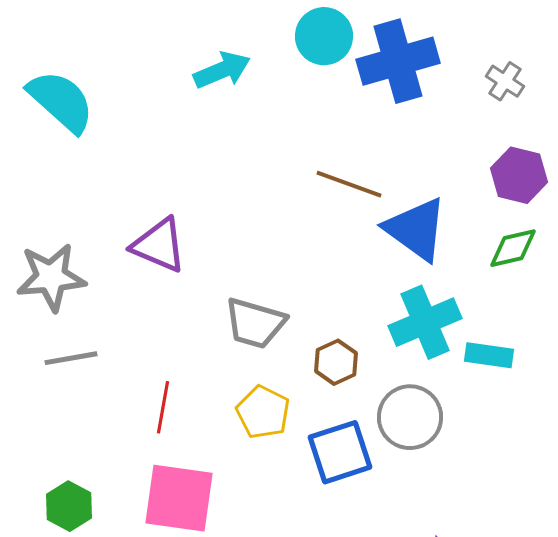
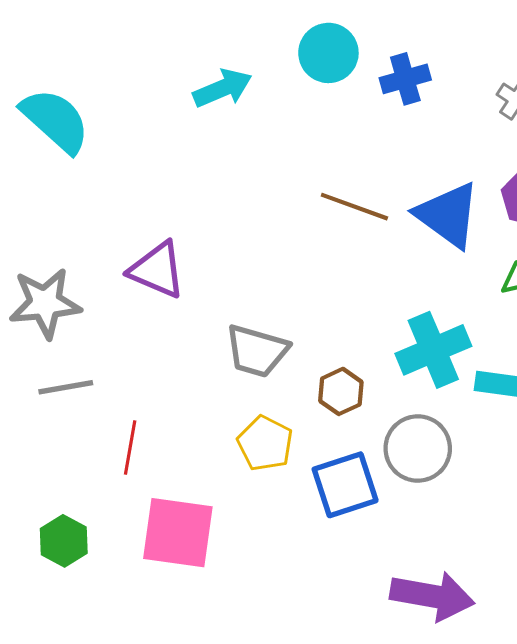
blue cross: (398, 61) -> (405, 79), size x0.6
blue triangle: (416, 229) -> (448, 215), moved
red line: (163, 407) -> (130, 447), moved

